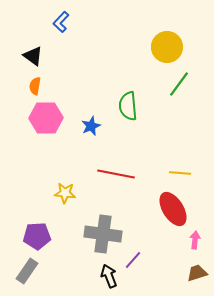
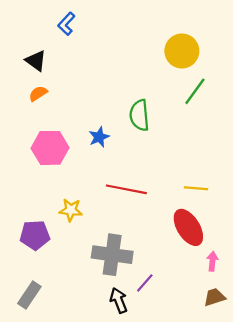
orange semicircle: (35, 86) -> (38, 93), turned 48
pink hexagon: (46, 118) -> (50, 148), moved
purple pentagon: (37, 236) -> (35, 235), moved

